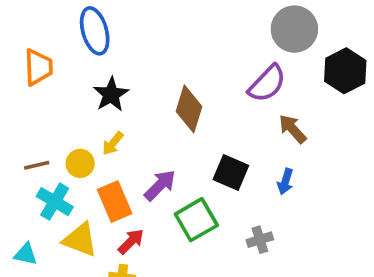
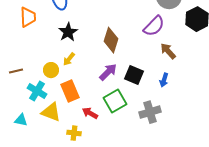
brown line: (37, 165) -> (16, 71), moved
purple arrow: (160, 185) -> (108, 72), moved
gray cross: (260, 240) -> (150, 112), size x1.5
red arrow: (131, 241) -> (90, 113), moved, turned -105

